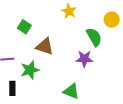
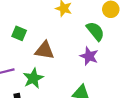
purple star: (84, 59) -> (89, 56), turned 30

